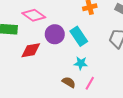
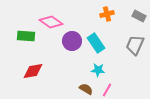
red diamond: (31, 50) -> (33, 71), moved

